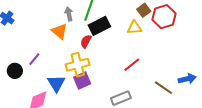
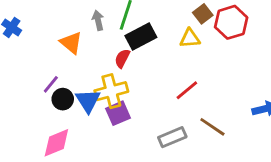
orange triangle: (59, 31) -> (71, 43), moved
black circle: (15, 71) -> (63, 99), moved
blue triangle: (56, 83) -> (88, 101), moved
brown line: (164, 88) -> (212, 127), moved

